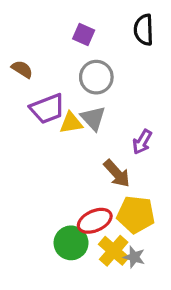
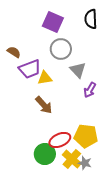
purple square: (84, 34) -> (53, 22), size x1.5
brown semicircle: (22, 69) -> (14, 52), moved
gray triangle: (93, 118) -> (78, 70), moved
brown arrow: (117, 173) -> (44, 105), moved

